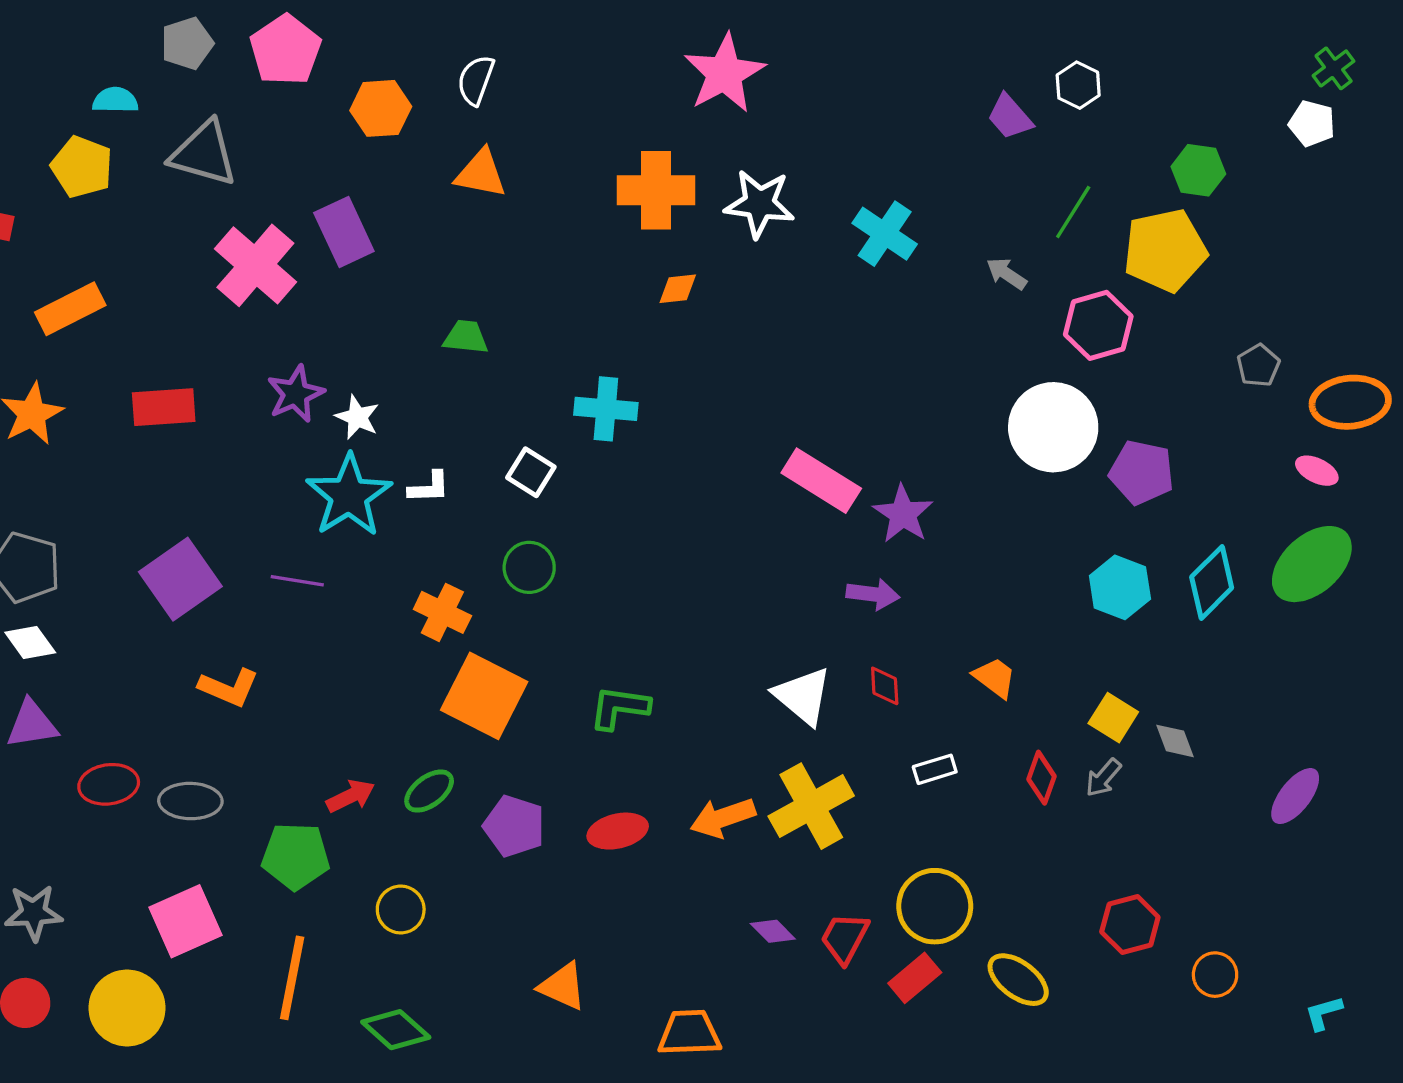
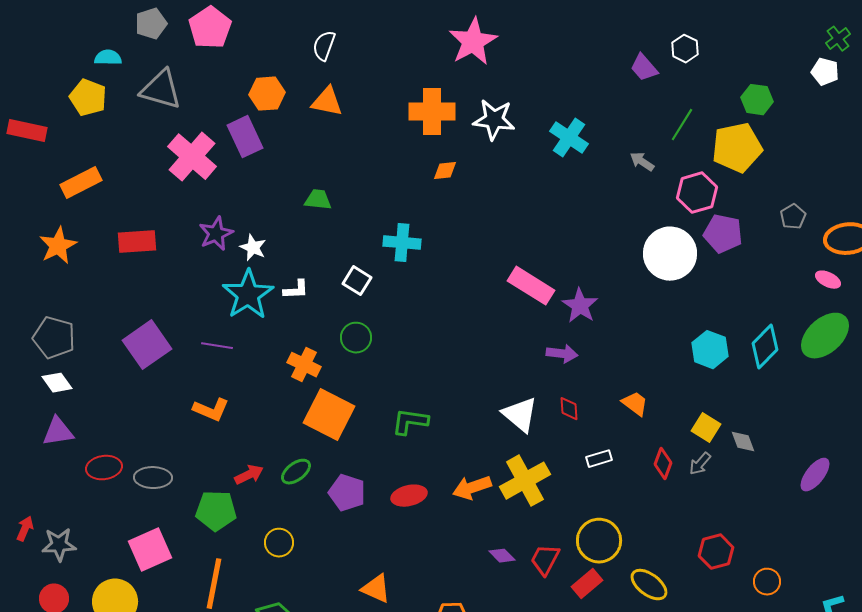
orange hexagon: (381, 108) -> (267, 94), moved
purple pentagon: (1142, 472) -> (723, 234), moved
orange L-shape: (229, 688) -> (211, 410), moved

